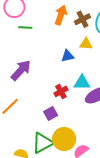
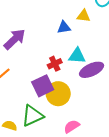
purple square: (51, 114) -> (43, 86), size x1.5
yellow circle: (64, 139) -> (58, 94), moved

